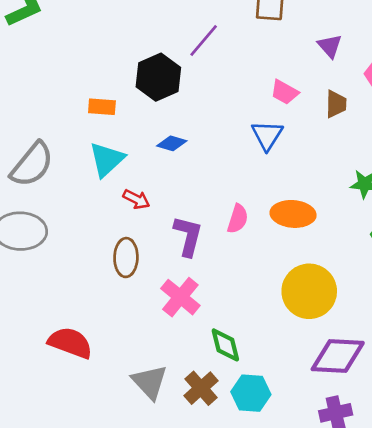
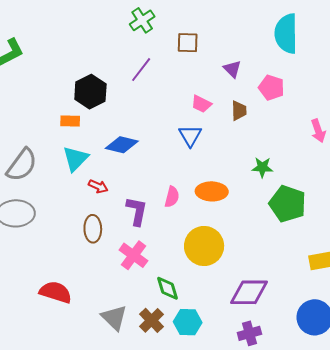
black hexagon: (158, 77) -> (90, 92), moved
blue diamond: (172, 143) -> (122, 145), size x1.5
yellow circle: (309, 291) -> (204, 246), moved

